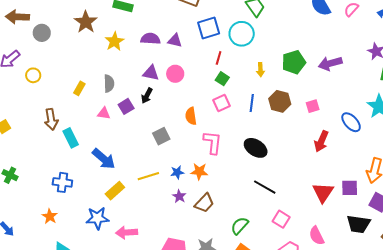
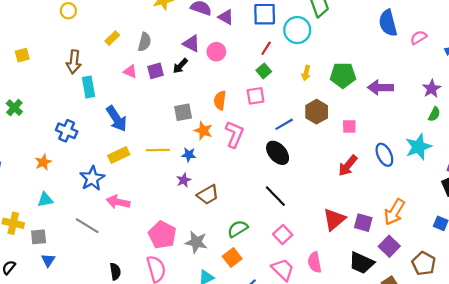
blue line: (252, 103) -> (284, 124), moved, turned 36
orange star: (199, 171) -> (203, 131), moved
blue star: (97, 218) -> (92, 178), turned 30

